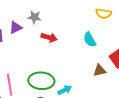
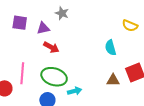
purple triangle: (16, 28) -> (43, 28), moved
red arrow: (49, 37) -> (51, 47), moved

